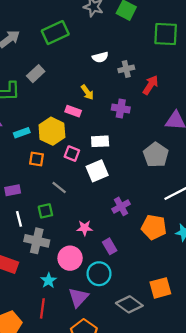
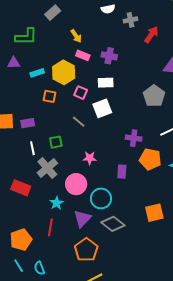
gray rectangle: (36, 74) -> (53, 13), moved
yellow arrow: (87, 92) -> (76, 36), moved
purple cross: (121, 108) -> (109, 56), moved
gray line: (59, 187) -> (79, 122), moved
purple cross: (121, 206) -> (134, 138), moved, turned 35
gray cross: (37, 241) -> (47, 168), turned 35
purple rectangle: (110, 246) -> (122, 172), moved, turned 32
gray diamond: (129, 304) -> (113, 224), moved

